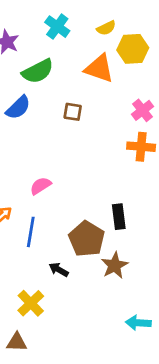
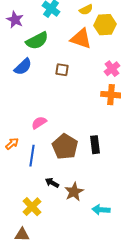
brown pentagon: (87, 239) -> (65, 147), moved
brown star: (115, 265) -> (74, 192), moved
cyan arrow: (138, 323) -> (101, 210), moved

